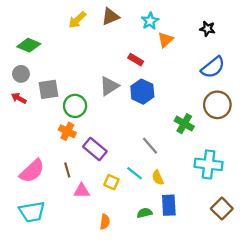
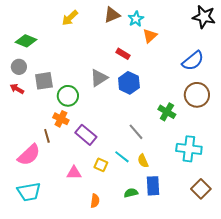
brown triangle: (110, 17) -> (112, 15), moved
black star: (207, 29) -> (204, 17), moved, size x1.6
brown line: (67, 170) -> (47, 136), moved

